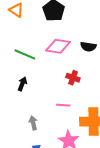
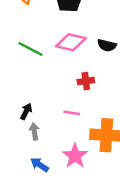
red cross: (73, 78) -> (86, 81), turned -32
black arrow: (22, 84) -> (26, 111), moved

